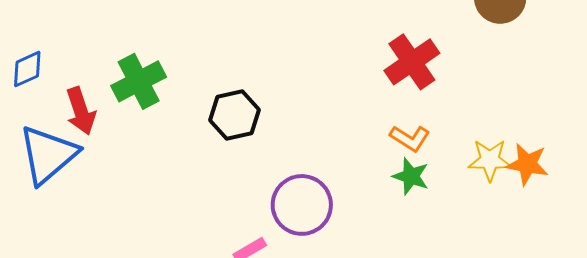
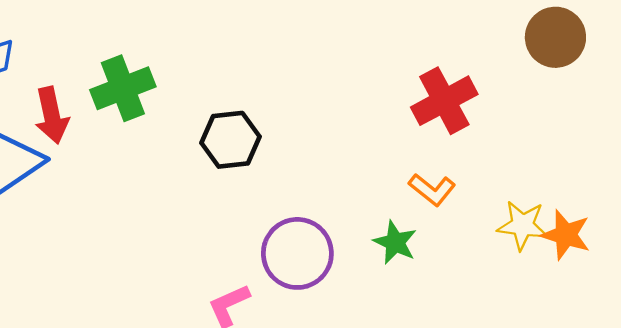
green star: (411, 176) -> (395, 242), moved

